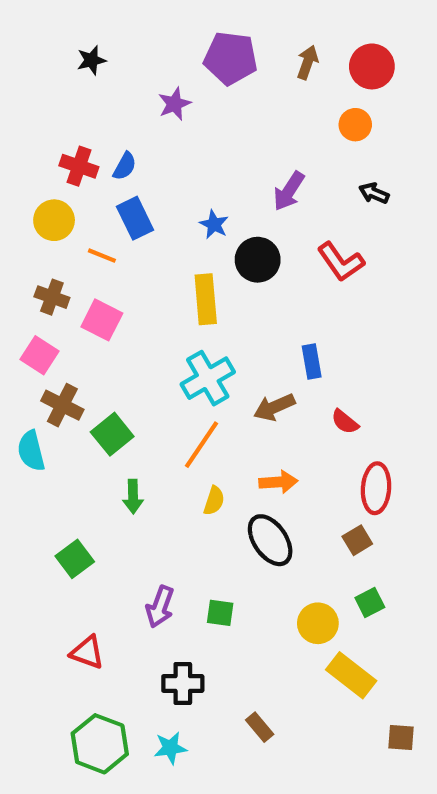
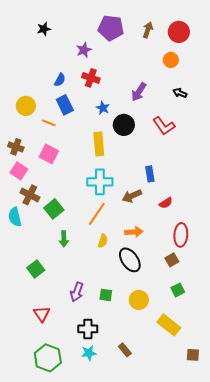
red cross: (79, 166) -> (91, 78), moved
brown cross: (52, 297) -> (16, 147), moved
cyan cross: (208, 378) -> (100, 182), turned 30
red semicircle: (345, 422) -> (166, 203), turned -72
yellow circle: (318, 623) -> (139, 300), moved
red triangle: (87, 652) -> (42, 314), turned 36
cyan star: (170, 748) -> (89, 353), moved

